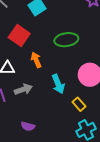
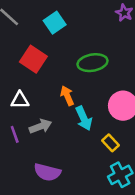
orange arrow: (36, 60) -> (67, 96), moved
purple semicircle: (28, 126) -> (47, 172), size x1.5

